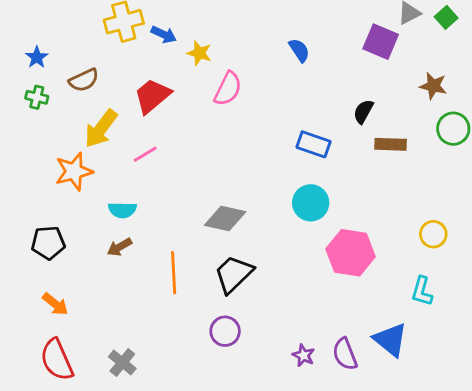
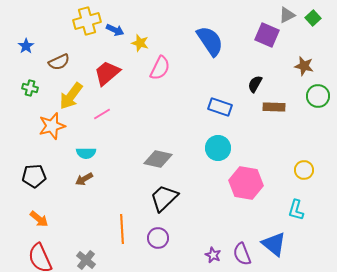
blue semicircle: (299, 50) -> (210, 41), size x1.8
green cross: (37, 97) -> (30, 88), moved
orange line: (174, 273) -> (122, 229), moved

